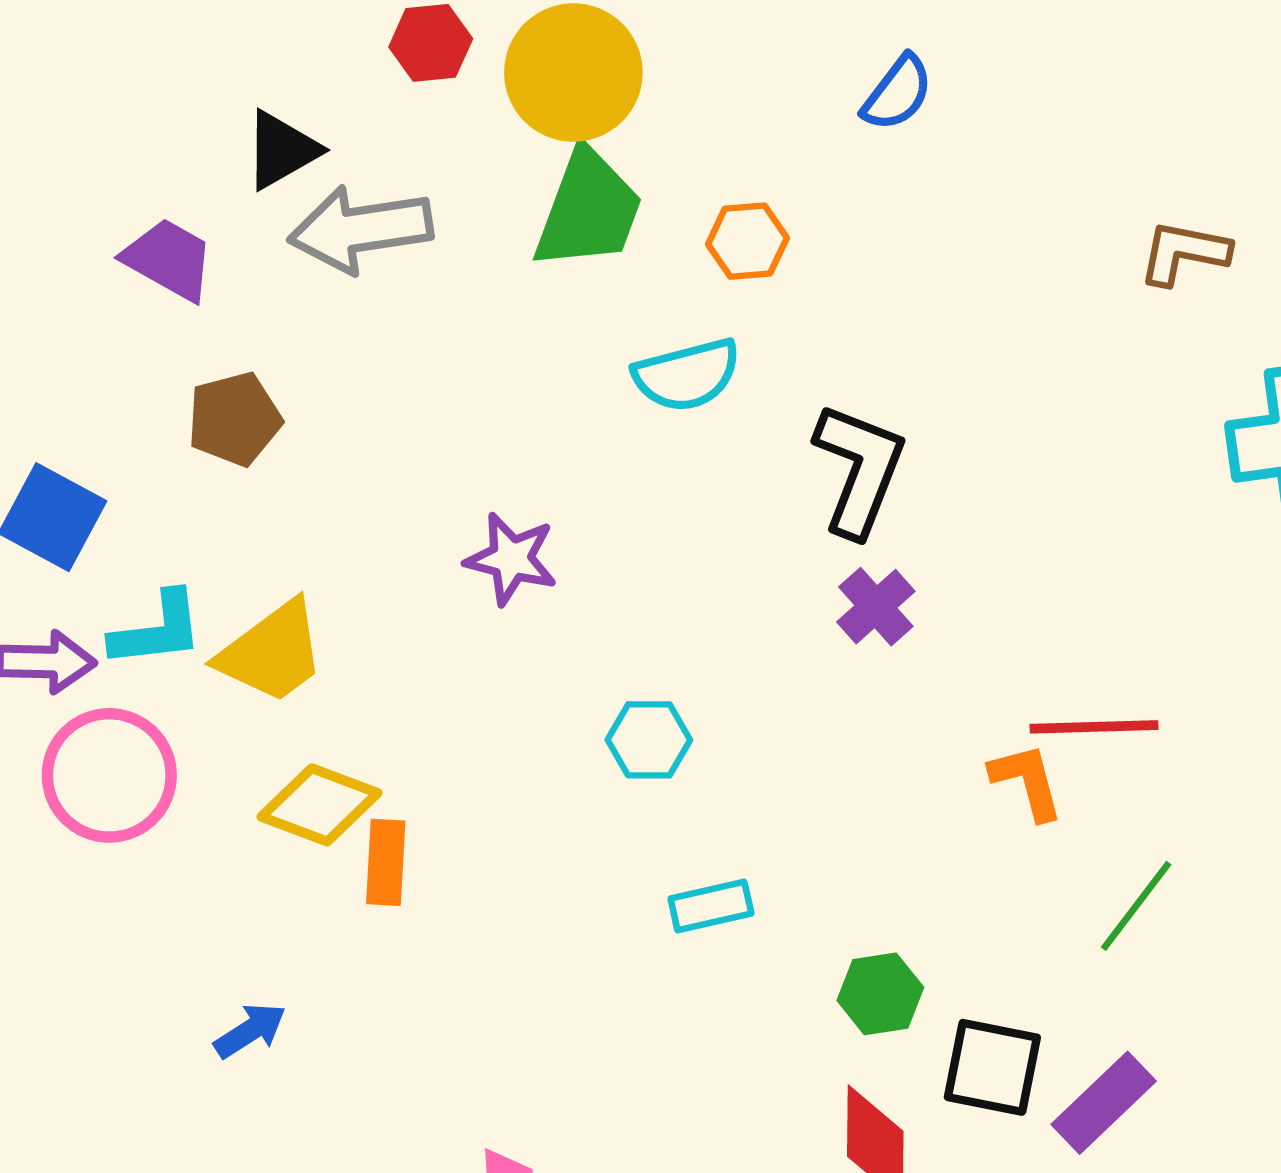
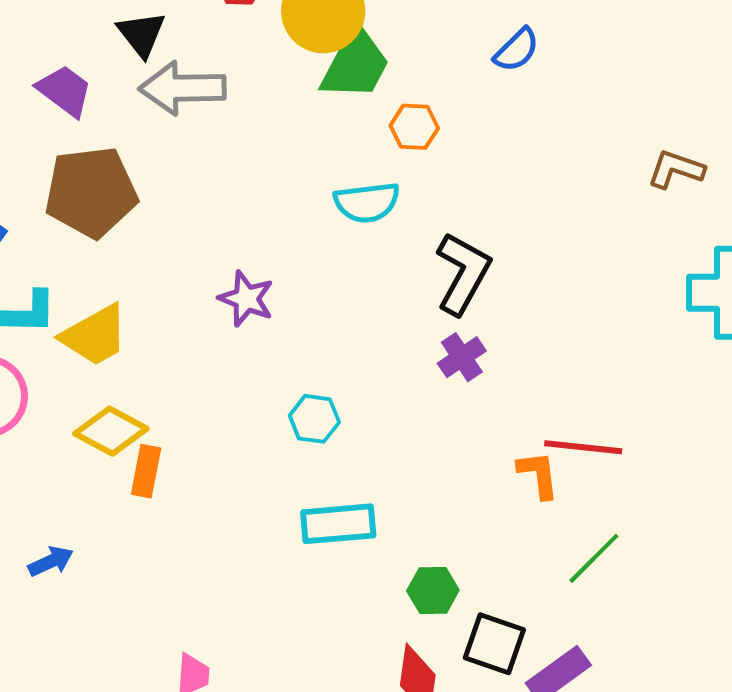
black triangle: (282, 150) -> (141, 34), turned -46
green trapezoid: (588, 210) -> (355, 64), moved
brown pentagon: (234, 419) -> (91, 192), size x1.6
cyan rectangle: (711, 906) -> (338, 524), size x1.5

